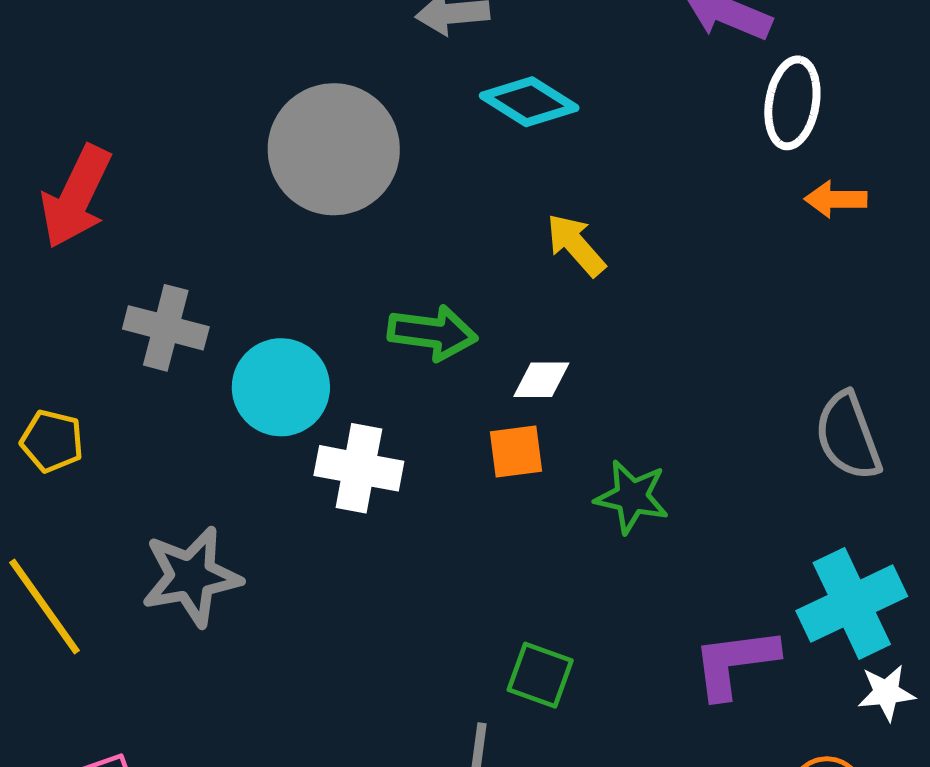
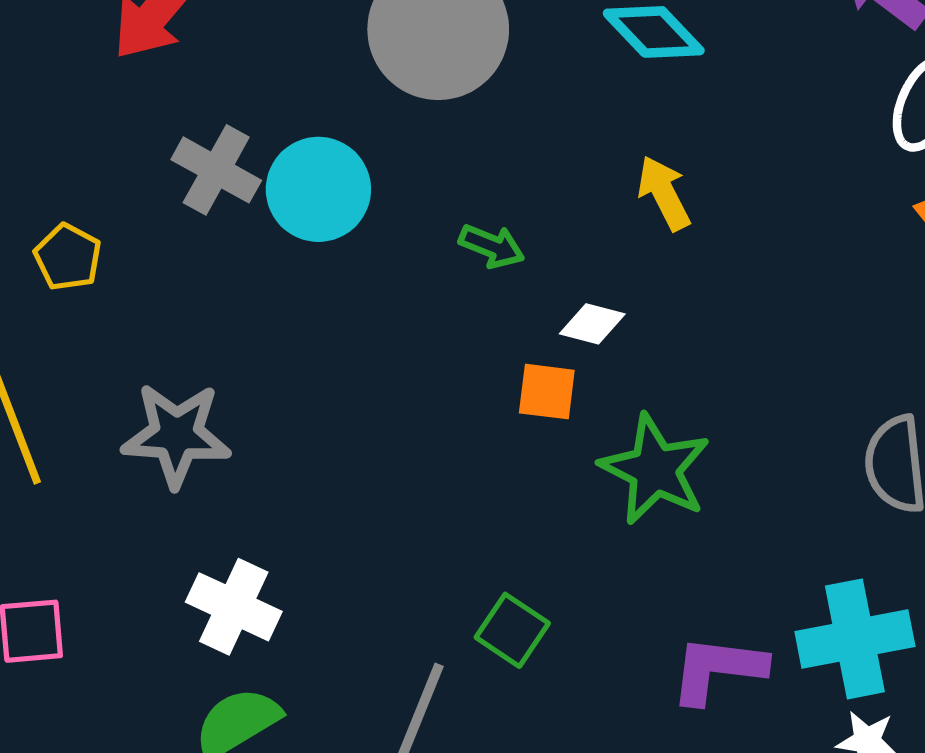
green arrow: (432, 333) -> (492, 246), size x0.7
cyan circle: (281, 387) -> (318, 189), moved
white cross: (359, 468) -> (234, 607), moved
green star: (632, 497) -> (655, 469), size x1.4

